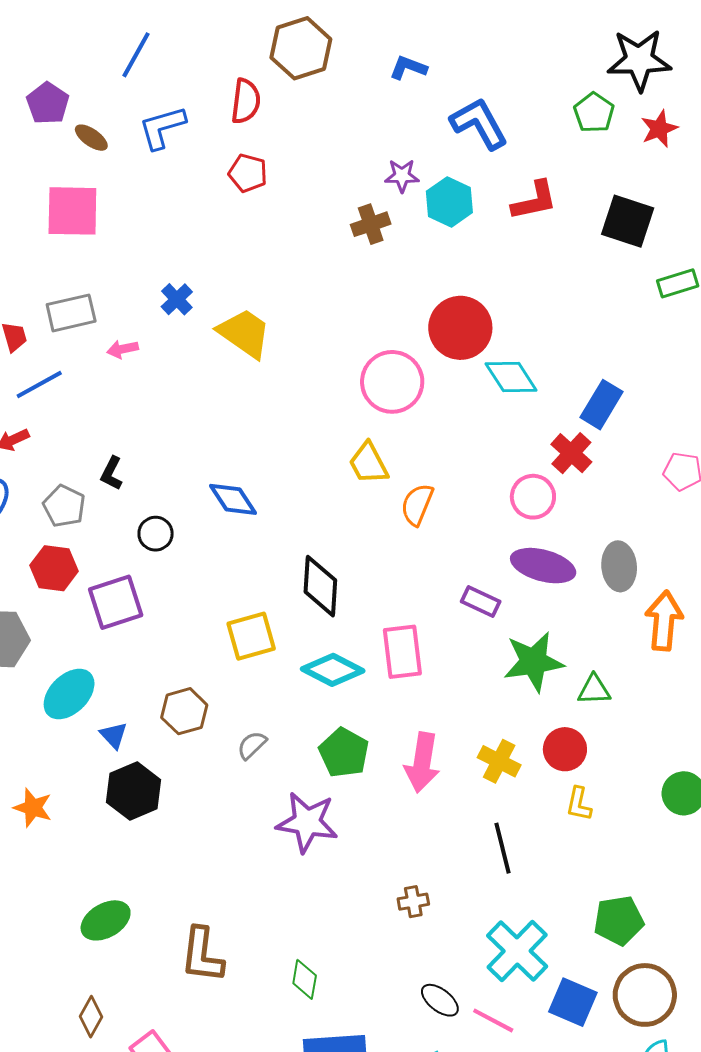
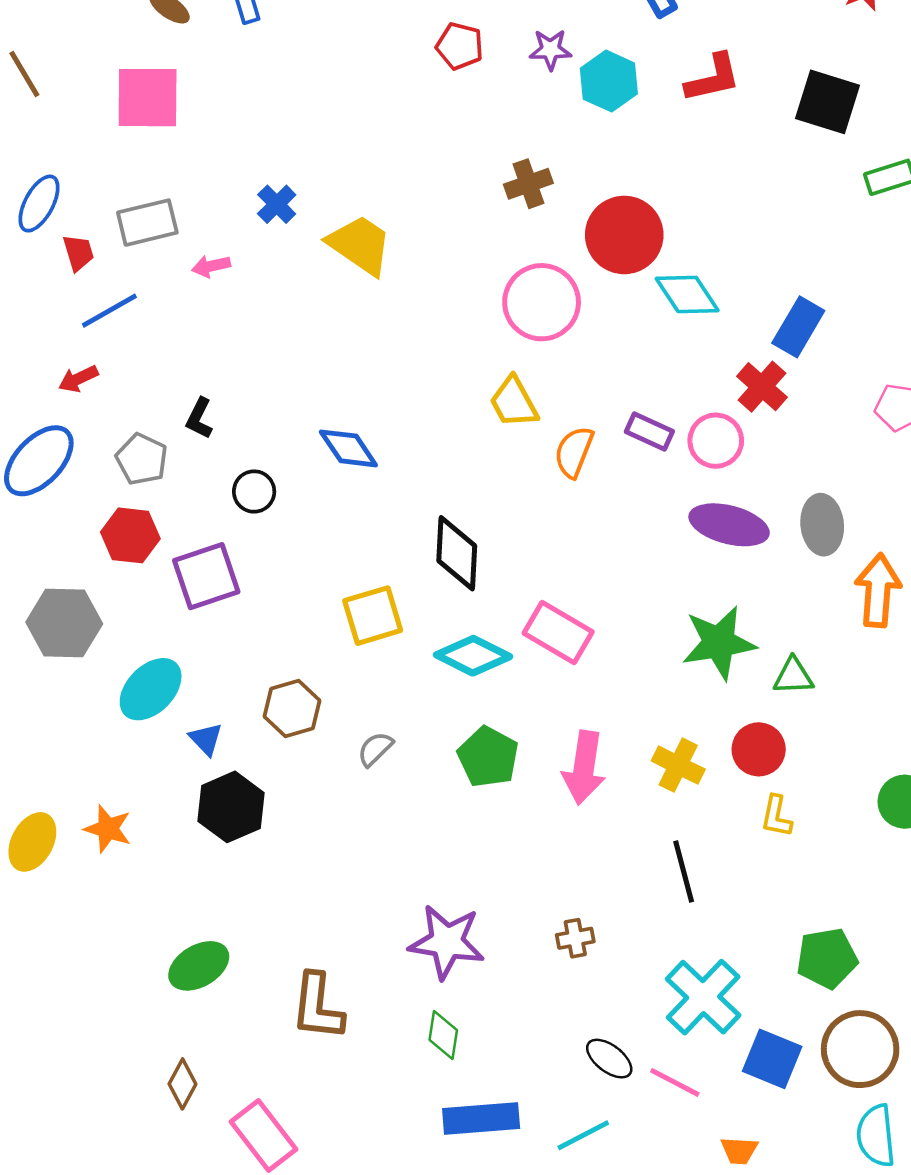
red pentagon: (248, 173) -> (460, 46), moved
brown cross: (371, 224) -> (528, 184), moved
purple rectangle: (481, 602) -> (649, 431), moved
pink rectangle: (402, 652) -> (558, 632), turned -52
purple star: (307, 822) -> (447, 942), moved

